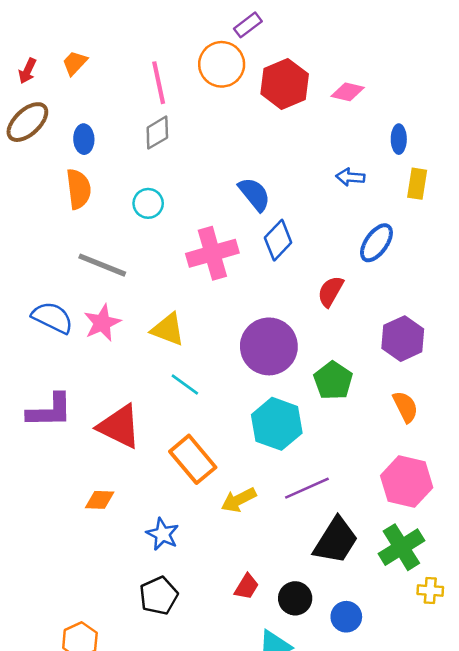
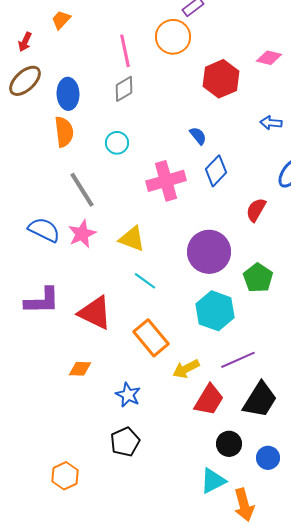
orange trapezoid: (75, 63) -> (61, 20), moved
red hexagon: (285, 84) -> (221, 79), moved
blue ellipse: (84, 139) -> (68, 94), size x1.4
blue semicircle: (254, 194) -> (198, 136), size x0.7
gray line: (102, 265) -> (82, 190), turned 36
red trapezoid: (247, 587) -> (209, 400), moved, size x1.6

